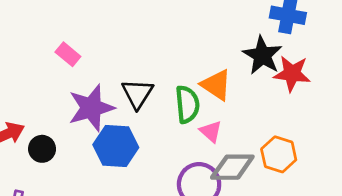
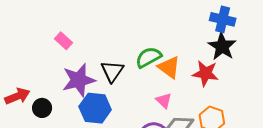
black star: (262, 55) -> (222, 46), moved
red star: (292, 74) -> (205, 73), moved
green semicircle: (187, 104) -> (149, 57), moved, turned -116

